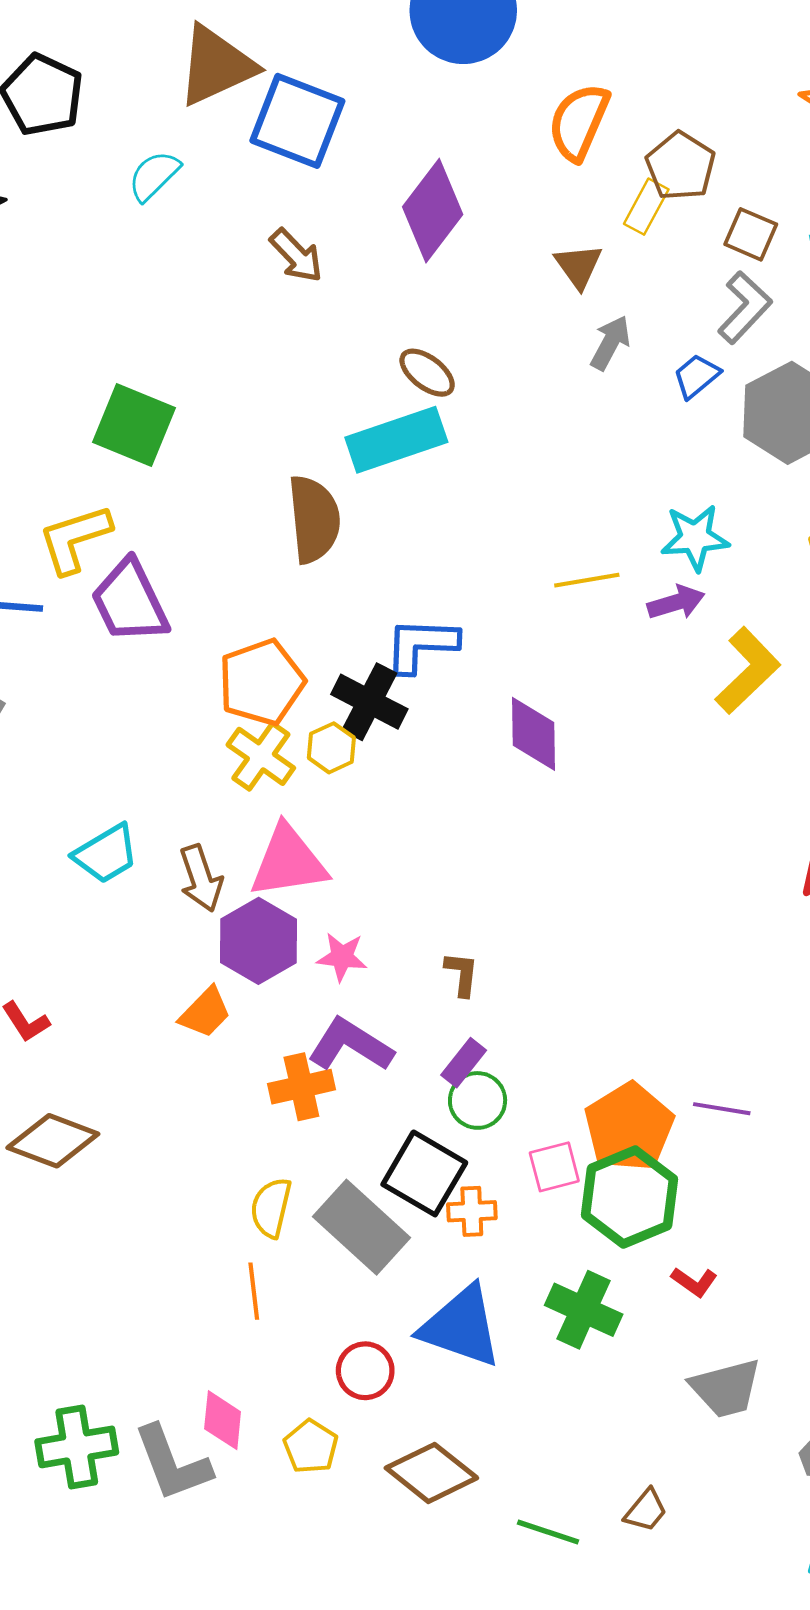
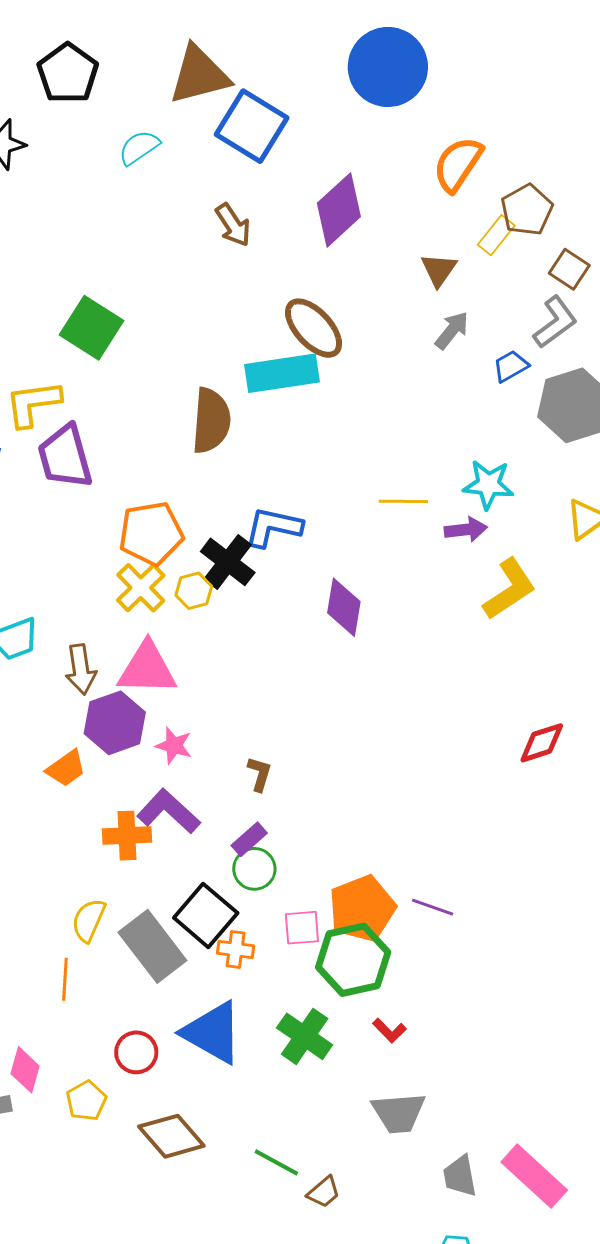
brown ellipse: (427, 373) -> (313, 328), size x1.5
green line: (548, 1532) -> (276, 1162), moved

